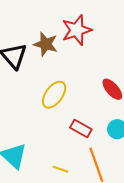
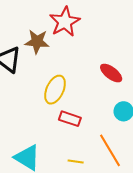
red rectangle: (81, 128) -> (70, 119), moved

